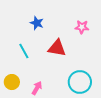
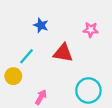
cyan line: (24, 51) -> (27, 56), turned 70
yellow circle: (12, 82) -> (13, 76), moved

